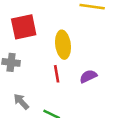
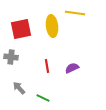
yellow ellipse: (63, 45) -> (52, 26), moved

